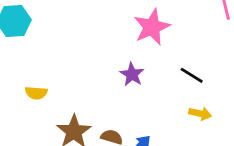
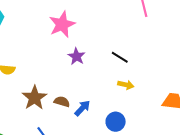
pink star: (152, 27) -> (62, 24), moved

